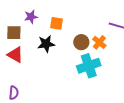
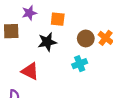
red triangle: (15, 55) -> (30, 71), moved
cyan cross: (89, 66) -> (80, 64), moved, size x0.6

